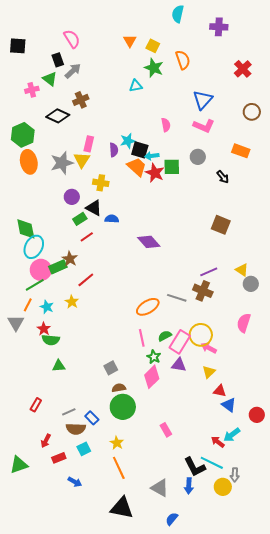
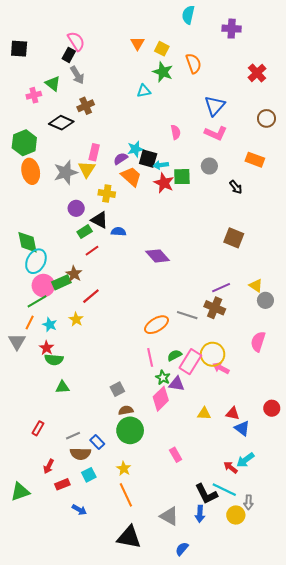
black rectangle: (58, 60) -> (69, 55), moved, turned 48
gray arrow: (73, 71) -> (77, 75), turned 102
purple semicircle: (114, 150) -> (121, 159), turned -120
orange trapezoid: (137, 167) -> (131, 177), moved
purple triangle: (179, 365) -> (177, 384), moved
yellow triangle: (209, 372) -> (204, 413), moved, turned 48
red circle: (257, 415) -> (272, 408), moved

